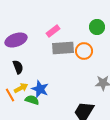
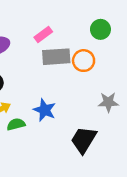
blue star: (40, 89) -> (45, 110), moved
green semicircle: (32, 100) -> (16, 124), turned -32

